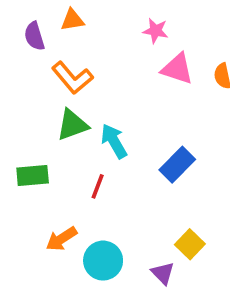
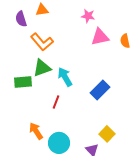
pink triangle: (177, 69) -> (100, 37), turned -30
green rectangle: (33, 176) -> (23, 82), moved
orange arrow: (61, 239) -> (36, 131), turned 90

